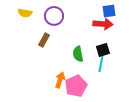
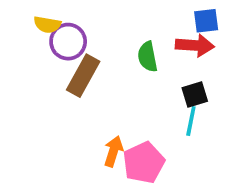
purple circle: (54, 16) -> (68, 42), moved
brown rectangle: (44, 40) -> (83, 76), size x1.5
green semicircle: (78, 54) -> (147, 57), moved

